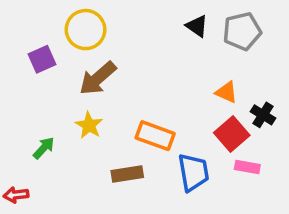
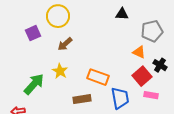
black triangle: (197, 26) -> (122, 14), turned -32
gray pentagon: (242, 31) -> (152, 31), moved
brown arrow: (98, 78) -> (65, 44), size x0.7
green arrow: (44, 148) -> (34, 84), size x1.6

